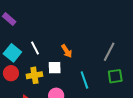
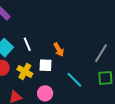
yellow cross: (34, 75) -> (25, 71), turned 35
cyan line: (84, 80) -> (74, 80), turned -30

